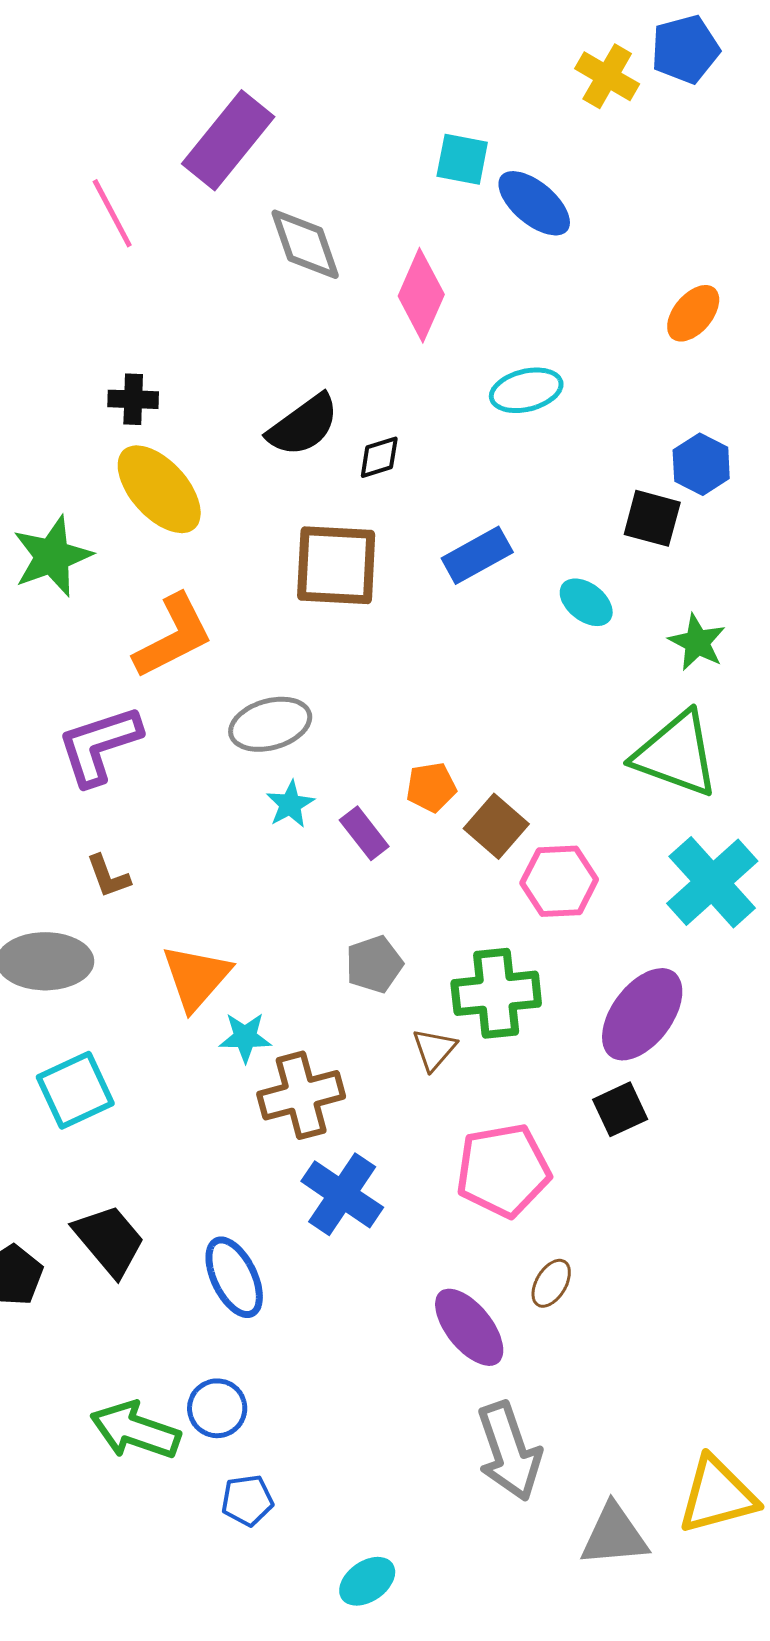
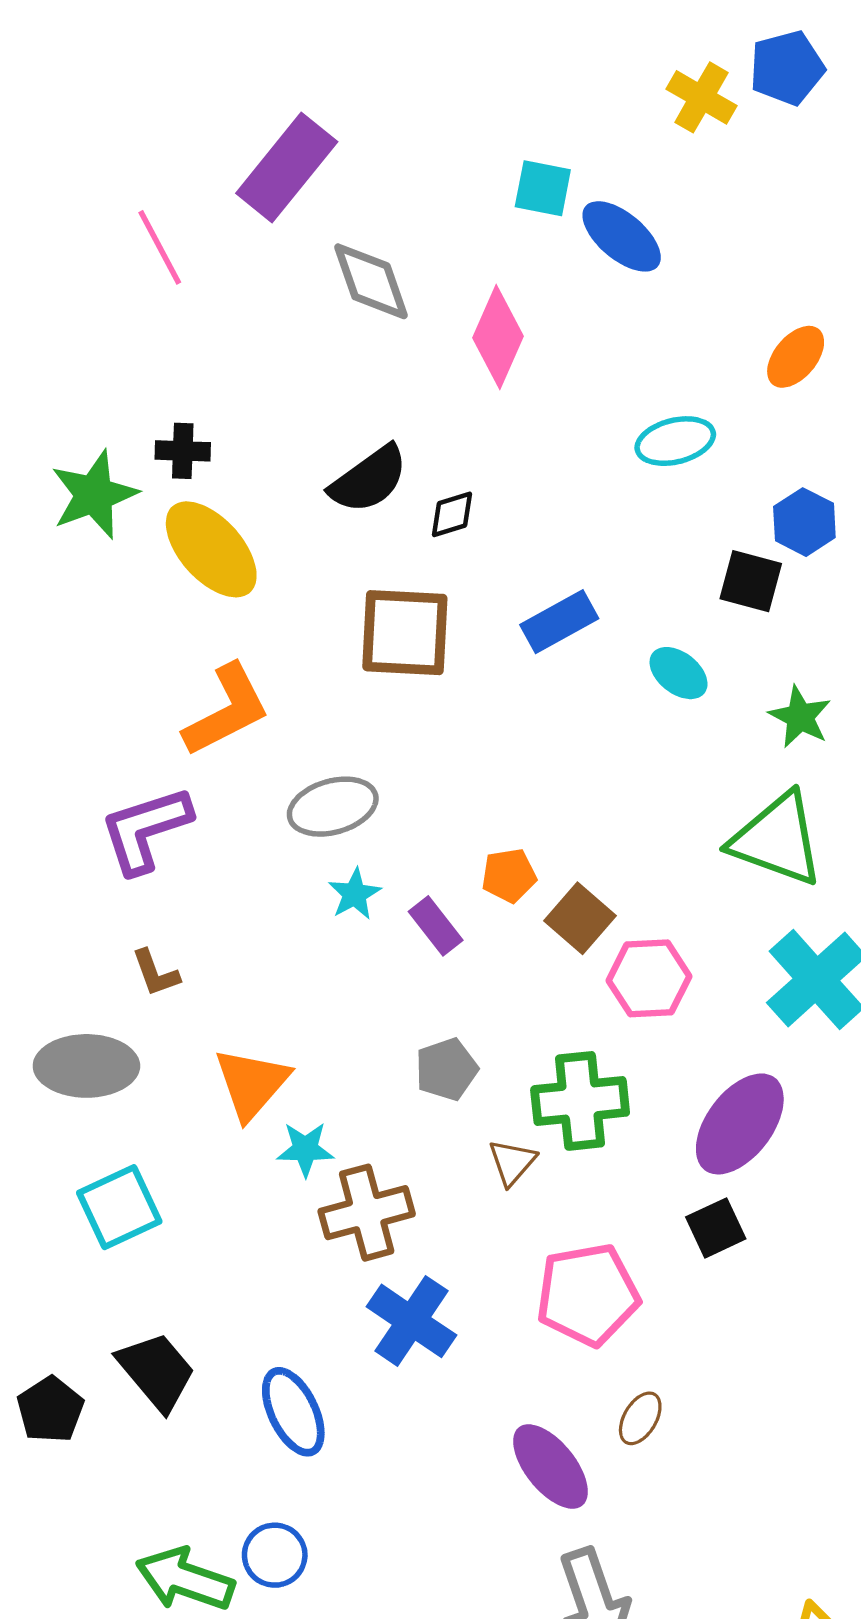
cyan ellipse: (526, 390) -> (675, 441), moved
green star: (52, 556) -> (94, 495), moved

